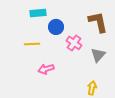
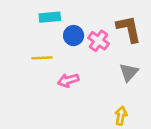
pink cross: (74, 43) -> (99, 41), moved
pink arrow: (46, 69) -> (68, 80), moved

